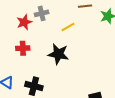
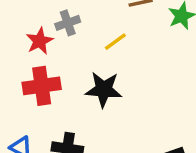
red cross: (23, 48) -> (42, 86), size x1.5

